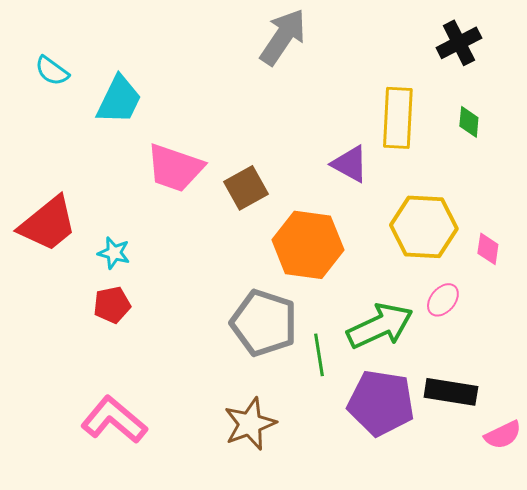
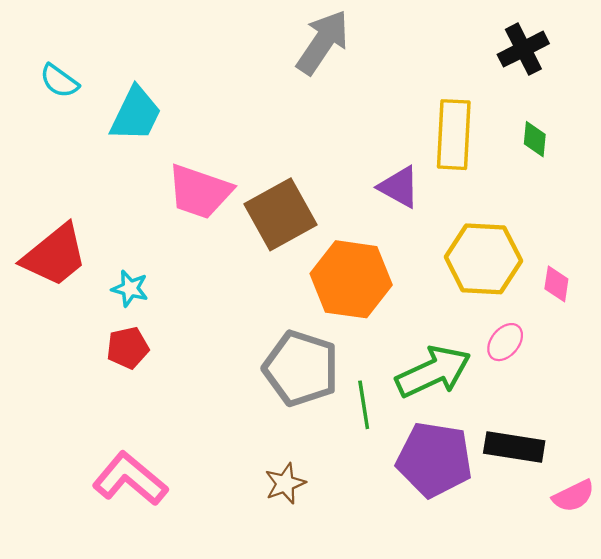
brown square: (246, 188) -> (280, 214), size x1.4
brown star: (250, 424) -> (285, 483), size x0.7

